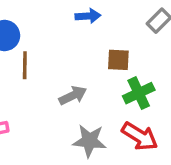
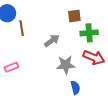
green cross: (139, 93) -> (89, 33), turned 30

